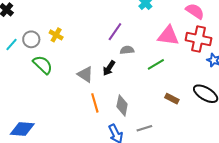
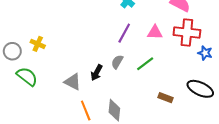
purple line: (115, 32) -> (124, 33), moved
pink triangle: (168, 36) -> (155, 32), size x0.7
gray semicircle: (127, 50) -> (117, 62), moved, turned -48

